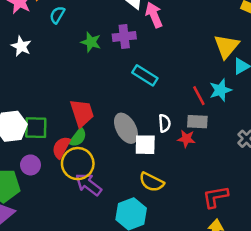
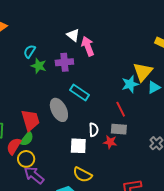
cyan semicircle: (57, 15) -> (30, 51), moved
cyan star: (220, 90) -> (130, 84), moved
gray ellipse: (126, 128) -> (59, 110), moved
yellow circle: (78, 164) -> (26, 159), size x0.7

